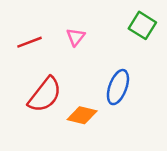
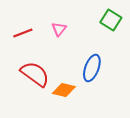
red semicircle: (45, 95) -> (35, 74), turned -92

